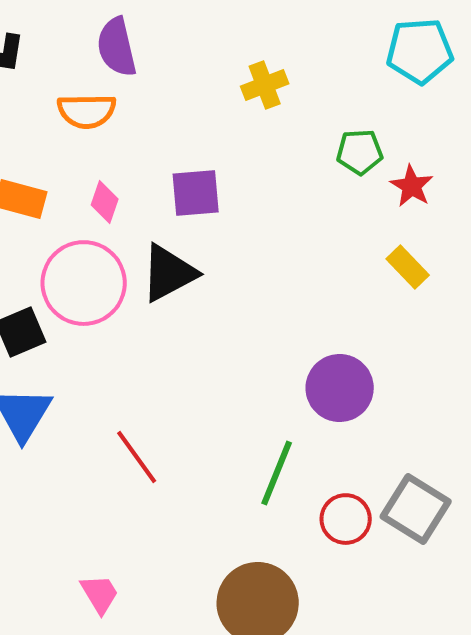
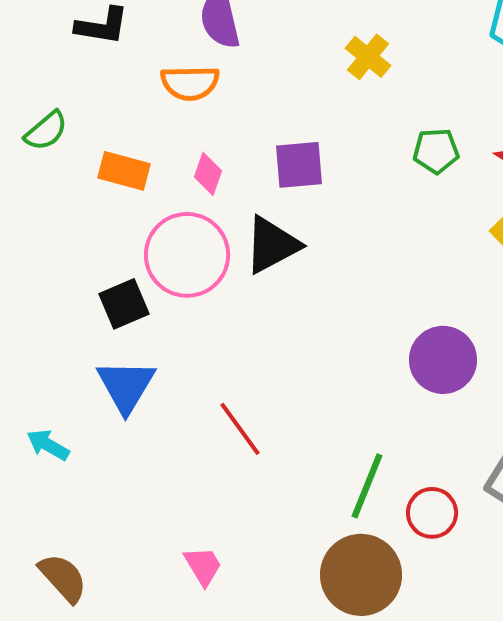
yellow cross: (265, 85) -> (368, 57), turned -30
green pentagon: (360, 152) -> (436, 151), moved
green line: (277, 473) -> (367, 486), moved
red circle: (346, 519) -> (432, 513), moved

